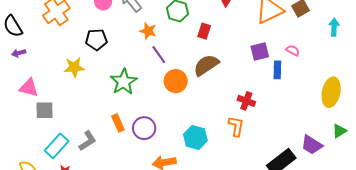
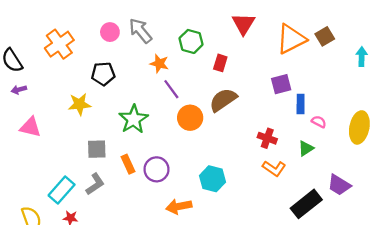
pink semicircle: (293, 50) -> (319, 122), moved
gray square: (45, 110) -> (97, 149), moved
orange L-shape: (236, 126) -> (274, 168), moved, turned 115
green triangle: (339, 131) -> (306, 148), moved

